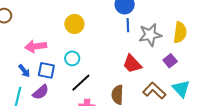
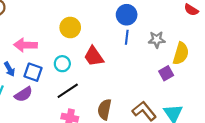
gray star: (150, 35) -> (157, 40), moved, size x0.7
purple square: (170, 61) -> (166, 73), moved
red trapezoid: (132, 64) -> (94, 56), moved

